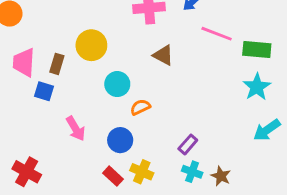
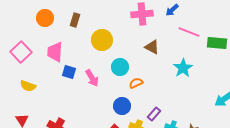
brown rectangle: (57, 64) -> (75, 20), moved
cyan star: (257, 87) -> (183, 68), moved
pink arrow: (76, 129) -> (92, 78), moved
purple rectangle: (188, 144) -> (154, 114), moved

